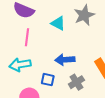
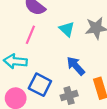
blue arrow: (65, 60) -> (76, 66), moved, turned 36
blue square: (48, 80) -> (40, 85), size x1.5

